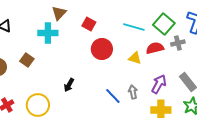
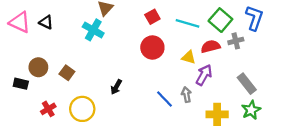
red square: (89, 24) -> (152, 17), moved, turned 32
cyan cross: (48, 33) -> (93, 30), turned 30
brown square: (27, 60) -> (67, 73), moved
purple arrow: (159, 84) -> (204, 75), moved

